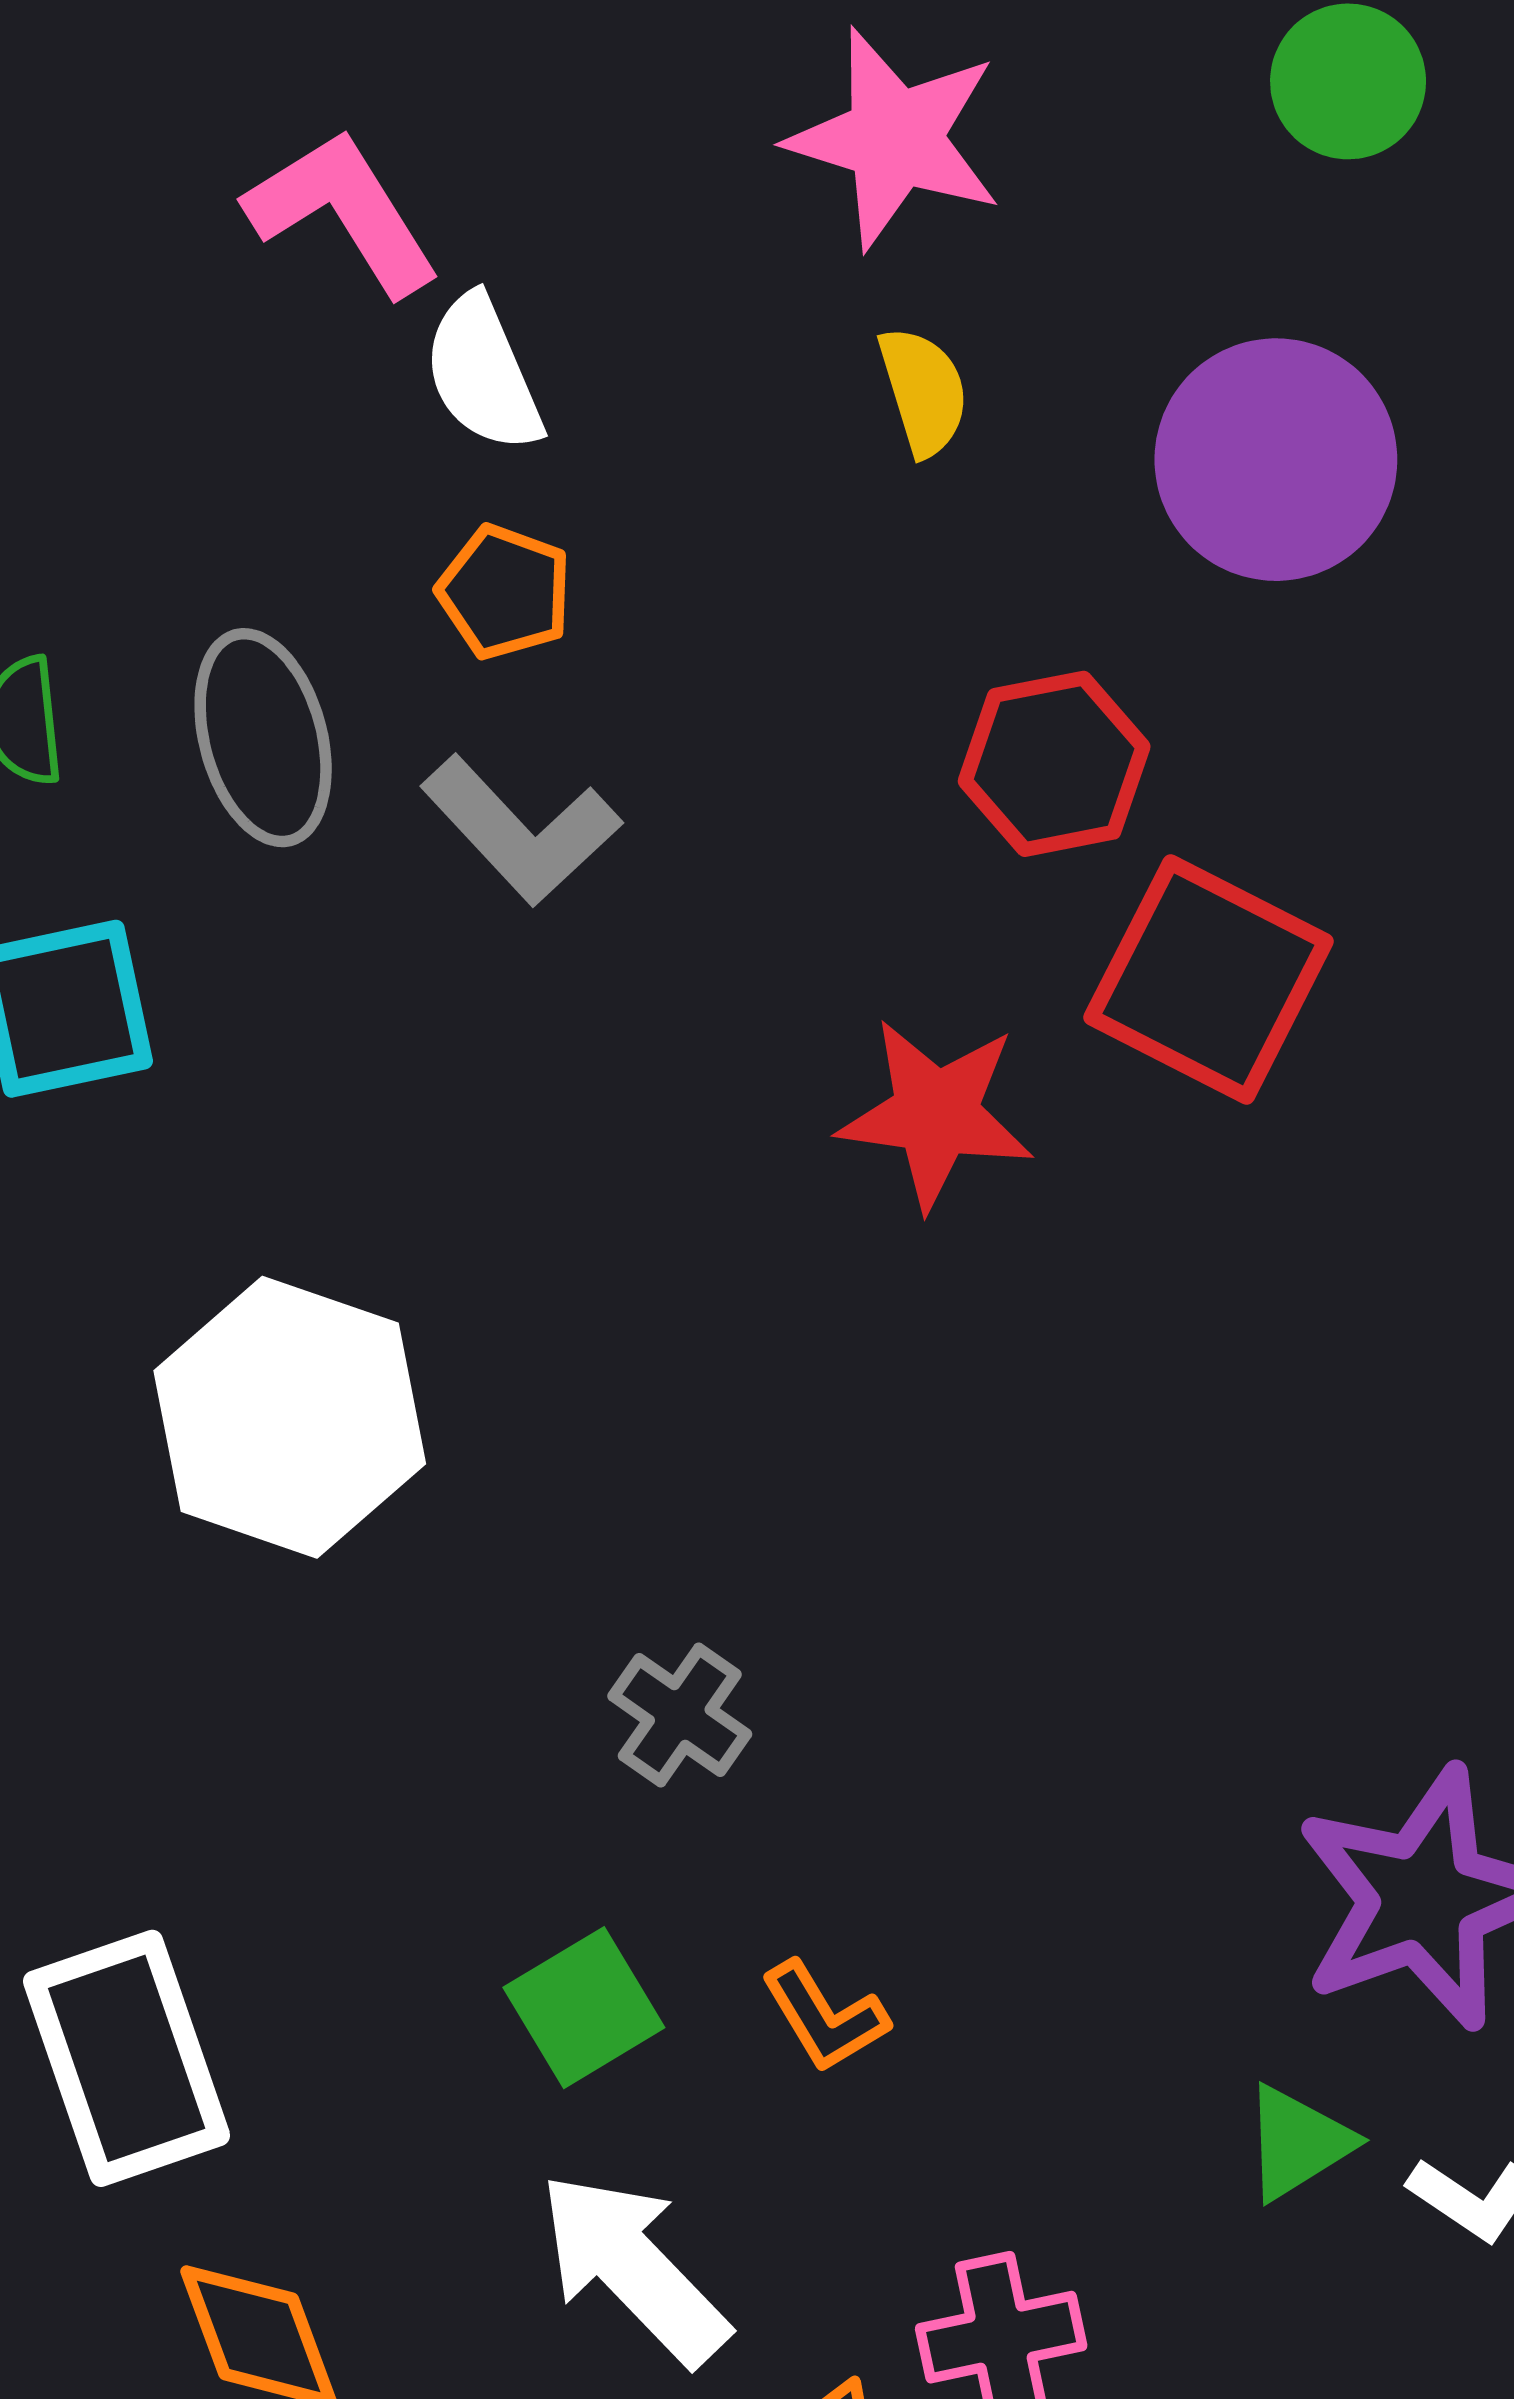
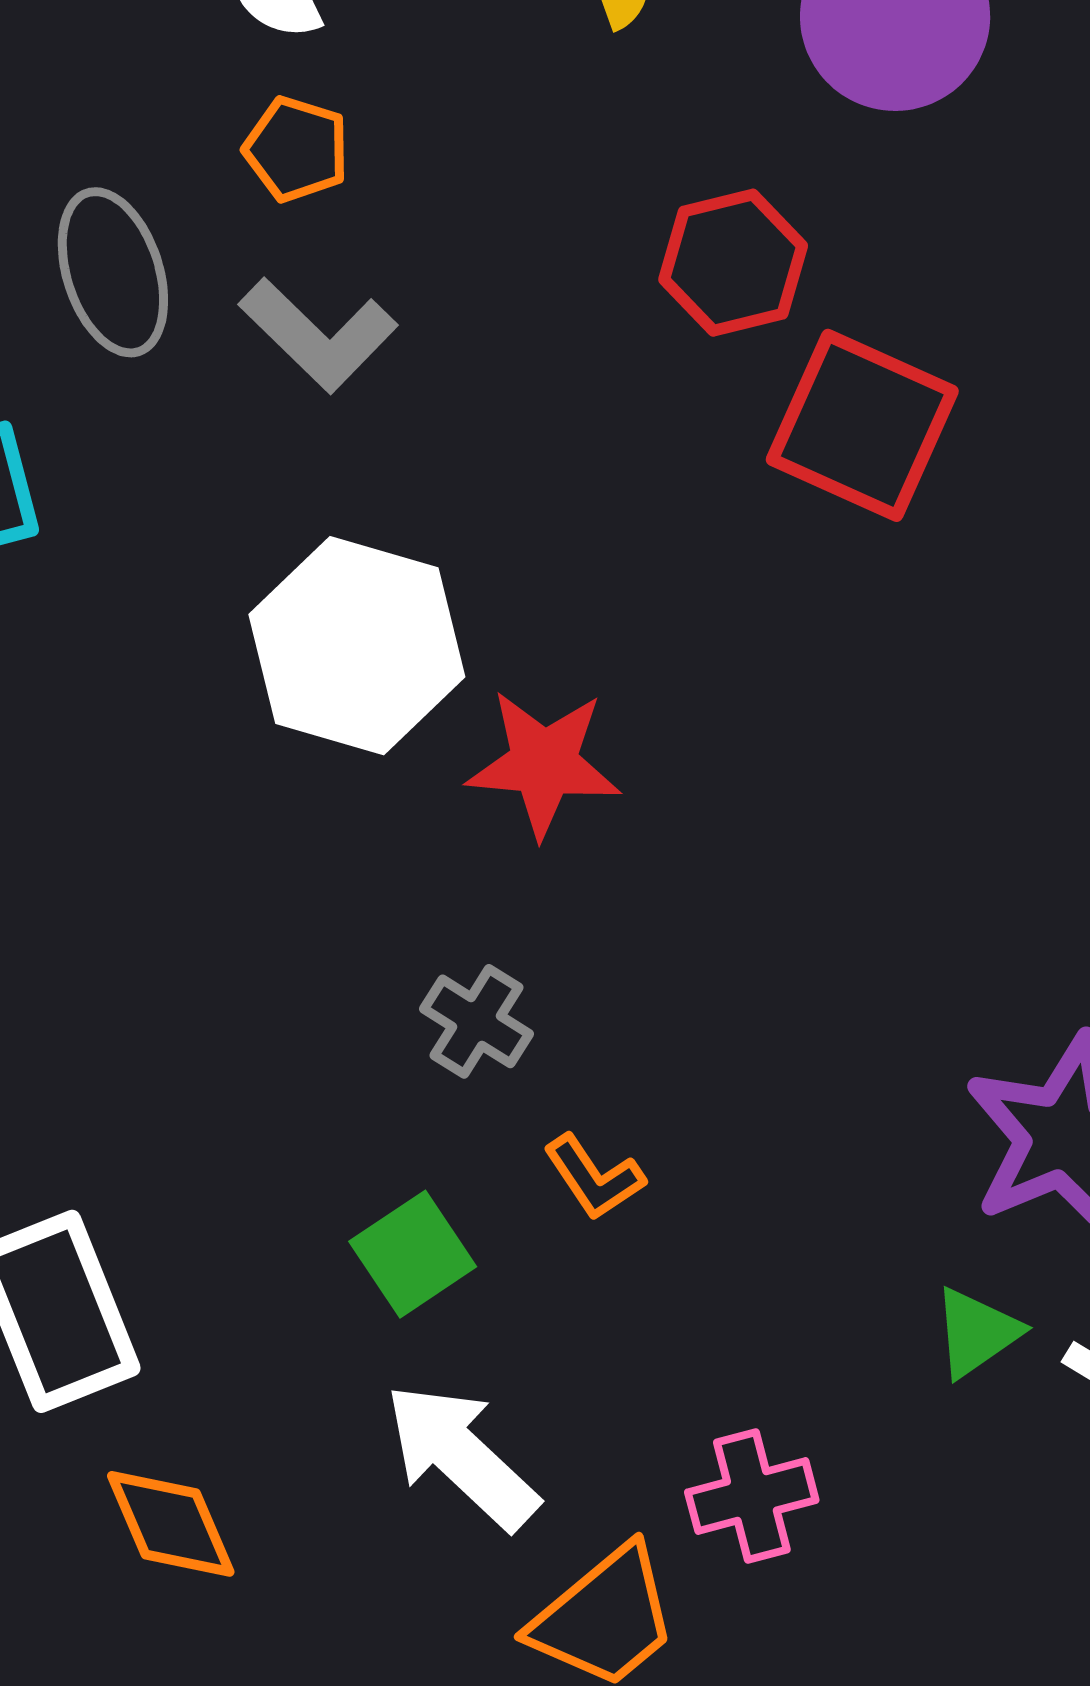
red star: (936, 1114) -> (544, 763), moved
white hexagon: (290, 1417) -> (357, 646), moved
orange L-shape: (825, 2017) -> (594, 1177), moved

